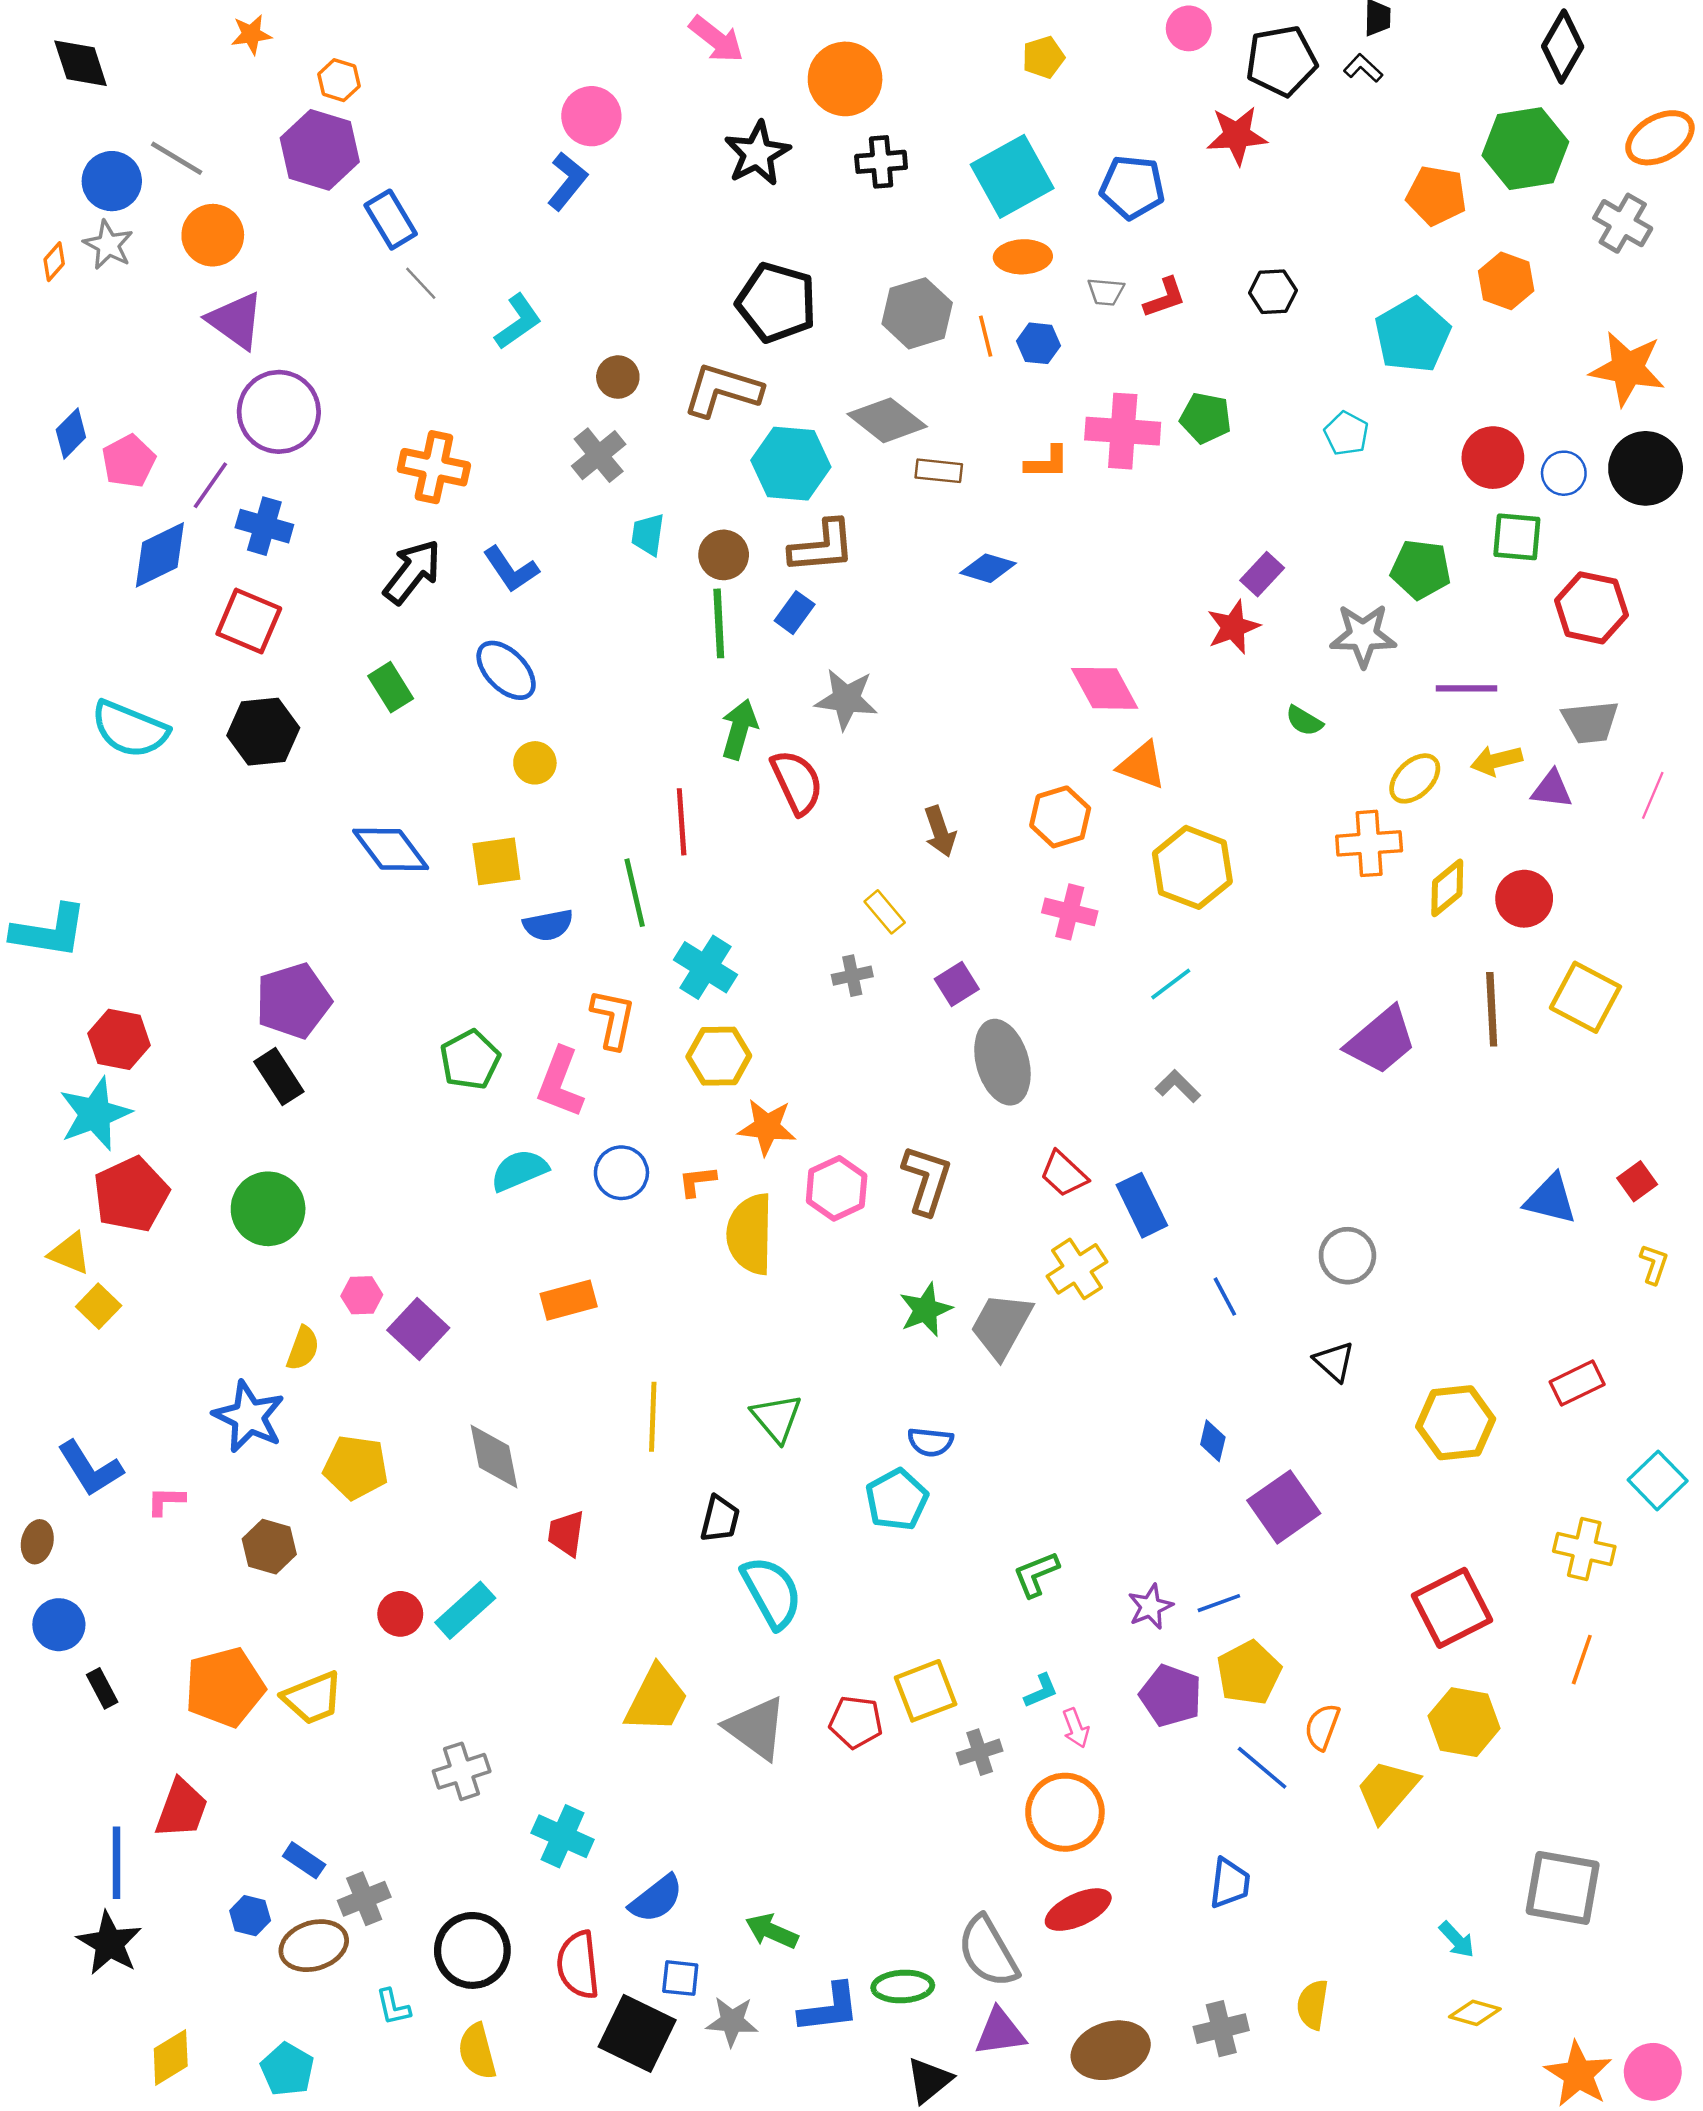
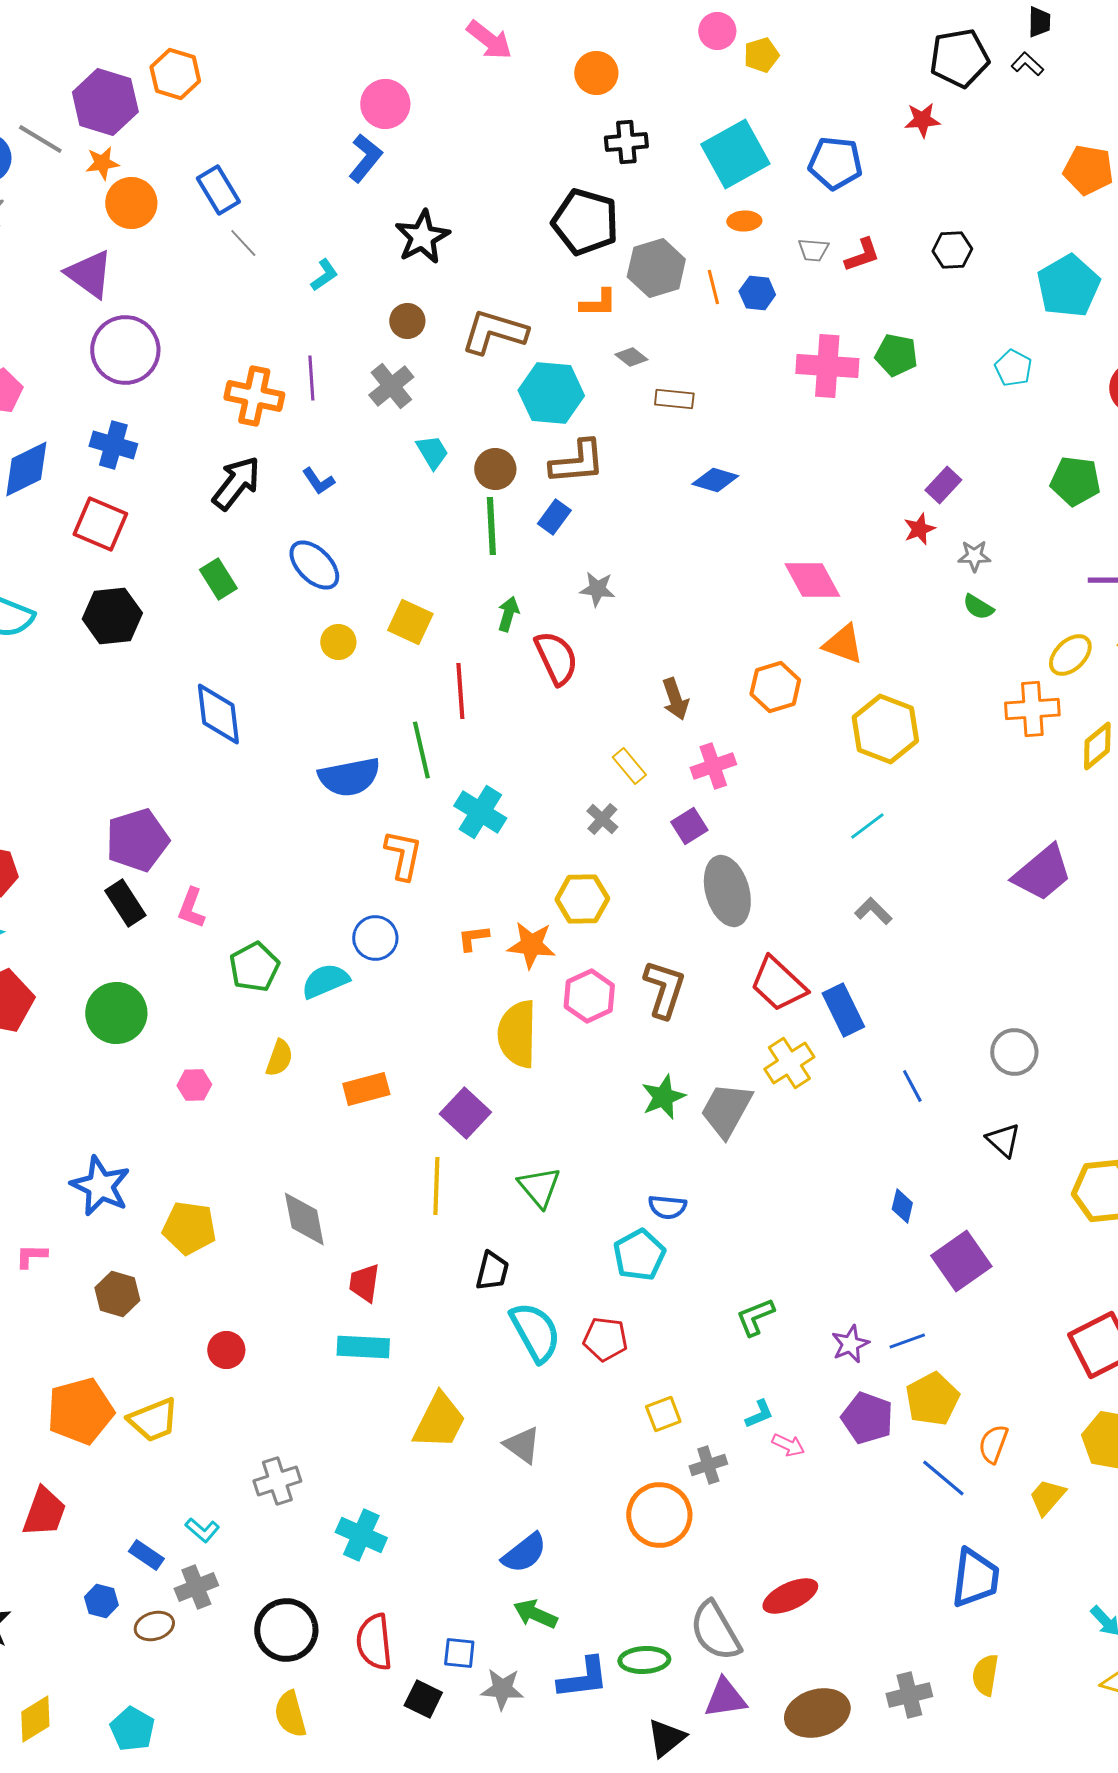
pink circle: (1189, 28) -> (717, 31), moved
orange star: (251, 34) -> (102, 163), moved
orange circle: (845, 79) -> (596, 73), size x0.7
orange hexagon: (339, 80) -> (175, 74), size x1.4
red star: (1237, 135) -> (922, 120), size x0.7
purple hexagon: (320, 150) -> (105, 102), moved
black star: (757, 153) -> (422, 237), moved
orange circle: (213, 235) -> (131, 203), moved
orange ellipse: (1023, 257) -> (744, 221), size x0.7
black pentagon: (776, 302) -> (585, 222), moved
cyan L-shape: (518, 322) -> (324, 275), size x0.7
gray diamond: (887, 420) -> (631, 357), size x0.5
orange L-shape: (1047, 462) -> (598, 303), moved
purple line: (210, 485) -> (311, 378), moved, turned -39
cyan trapezoid: (648, 534) -> (432, 452), turned 141
blue L-shape: (511, 569) -> (318, 481), size x0.7
red star: (1233, 627) -> (919, 529), size x0.7
gray star: (1363, 635) -> (974, 556), moved, size x0.6
gray star: (846, 699) -> (597, 589), size x0.7
green arrow: (739, 729) -> (508, 614), size x0.7
blue diamond: (391, 849) -> (218, 714), turned 30
yellow square: (496, 861) -> (410, 622), moved, turned 33
pink cross: (1070, 912) -> (713, 766), moved, turned -33
blue semicircle: (548, 925) -> (349, 777), size x1.5
gray cross: (852, 976) -> (602, 819), turned -36
yellow hexagon: (719, 1056) -> (582, 899), moved
green pentagon: (470, 1060) -> (254, 967), moved
pink L-shape: (560, 1083) -> (191, 908), moved, size x0.7
blue circle: (621, 1173) -> (375, 938), moved
red trapezoid: (1064, 1174) -> (778, 984), size x1.4
orange L-shape: (697, 1181) -> (473, 938), moved
purple square: (418, 1329) -> (465, 1113), moved
yellow semicircle: (303, 1348) -> (279, 1058), moved
cyan rectangle: (465, 1610) -> (363, 1347), moved, turned 45
yellow square: (926, 1691) -> (663, 1414), size x0.7
red pentagon: (856, 1722) -> (605, 1339), moved
gray triangle: (756, 1728) -> (522, 1445), size x0.7
pink arrow: (1076, 1728) -> (788, 1445), turned -44
yellow trapezoid: (1387, 1791) -> (1047, 1497), size x0.7
orange circle: (1065, 1812) -> (659, 1515), moved
blue trapezoid: (1230, 1883) -> (975, 1578), moved, size x1.4
blue semicircle: (656, 1899) -> (524, 1553), moved
brown ellipse: (314, 1946) -> (154, 1626), size x0.7
cyan L-shape: (393, 2007) -> (202, 1530), moved, turned -36
black square: (637, 2033) -> (423, 1699), size x0.6

